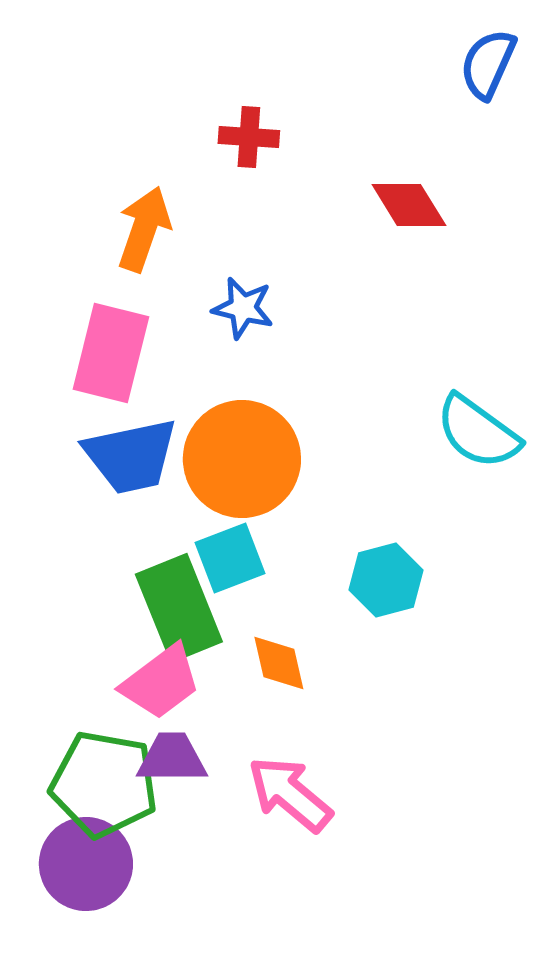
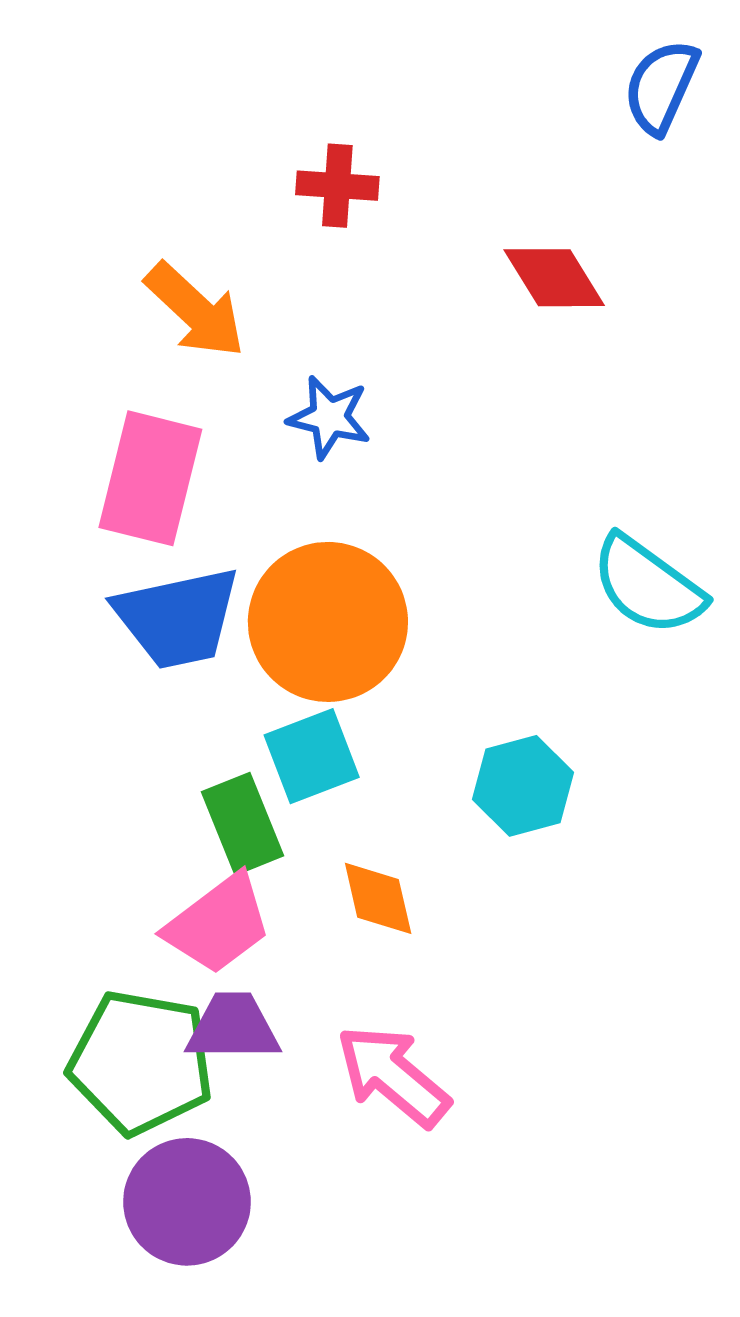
orange arrow: (144, 229) -> (195, 310), turned 114
green rectangle: (179, 608) -> (243, 824), size x0.7
purple circle: (86, 864) -> (187, 1202), moved

